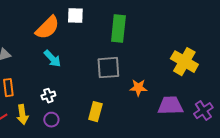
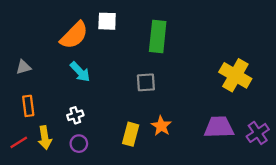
gray square: (108, 68) -> (146, 82), size x0.7
orange star: (138, 88) -> (161, 126), moved, turned 30

